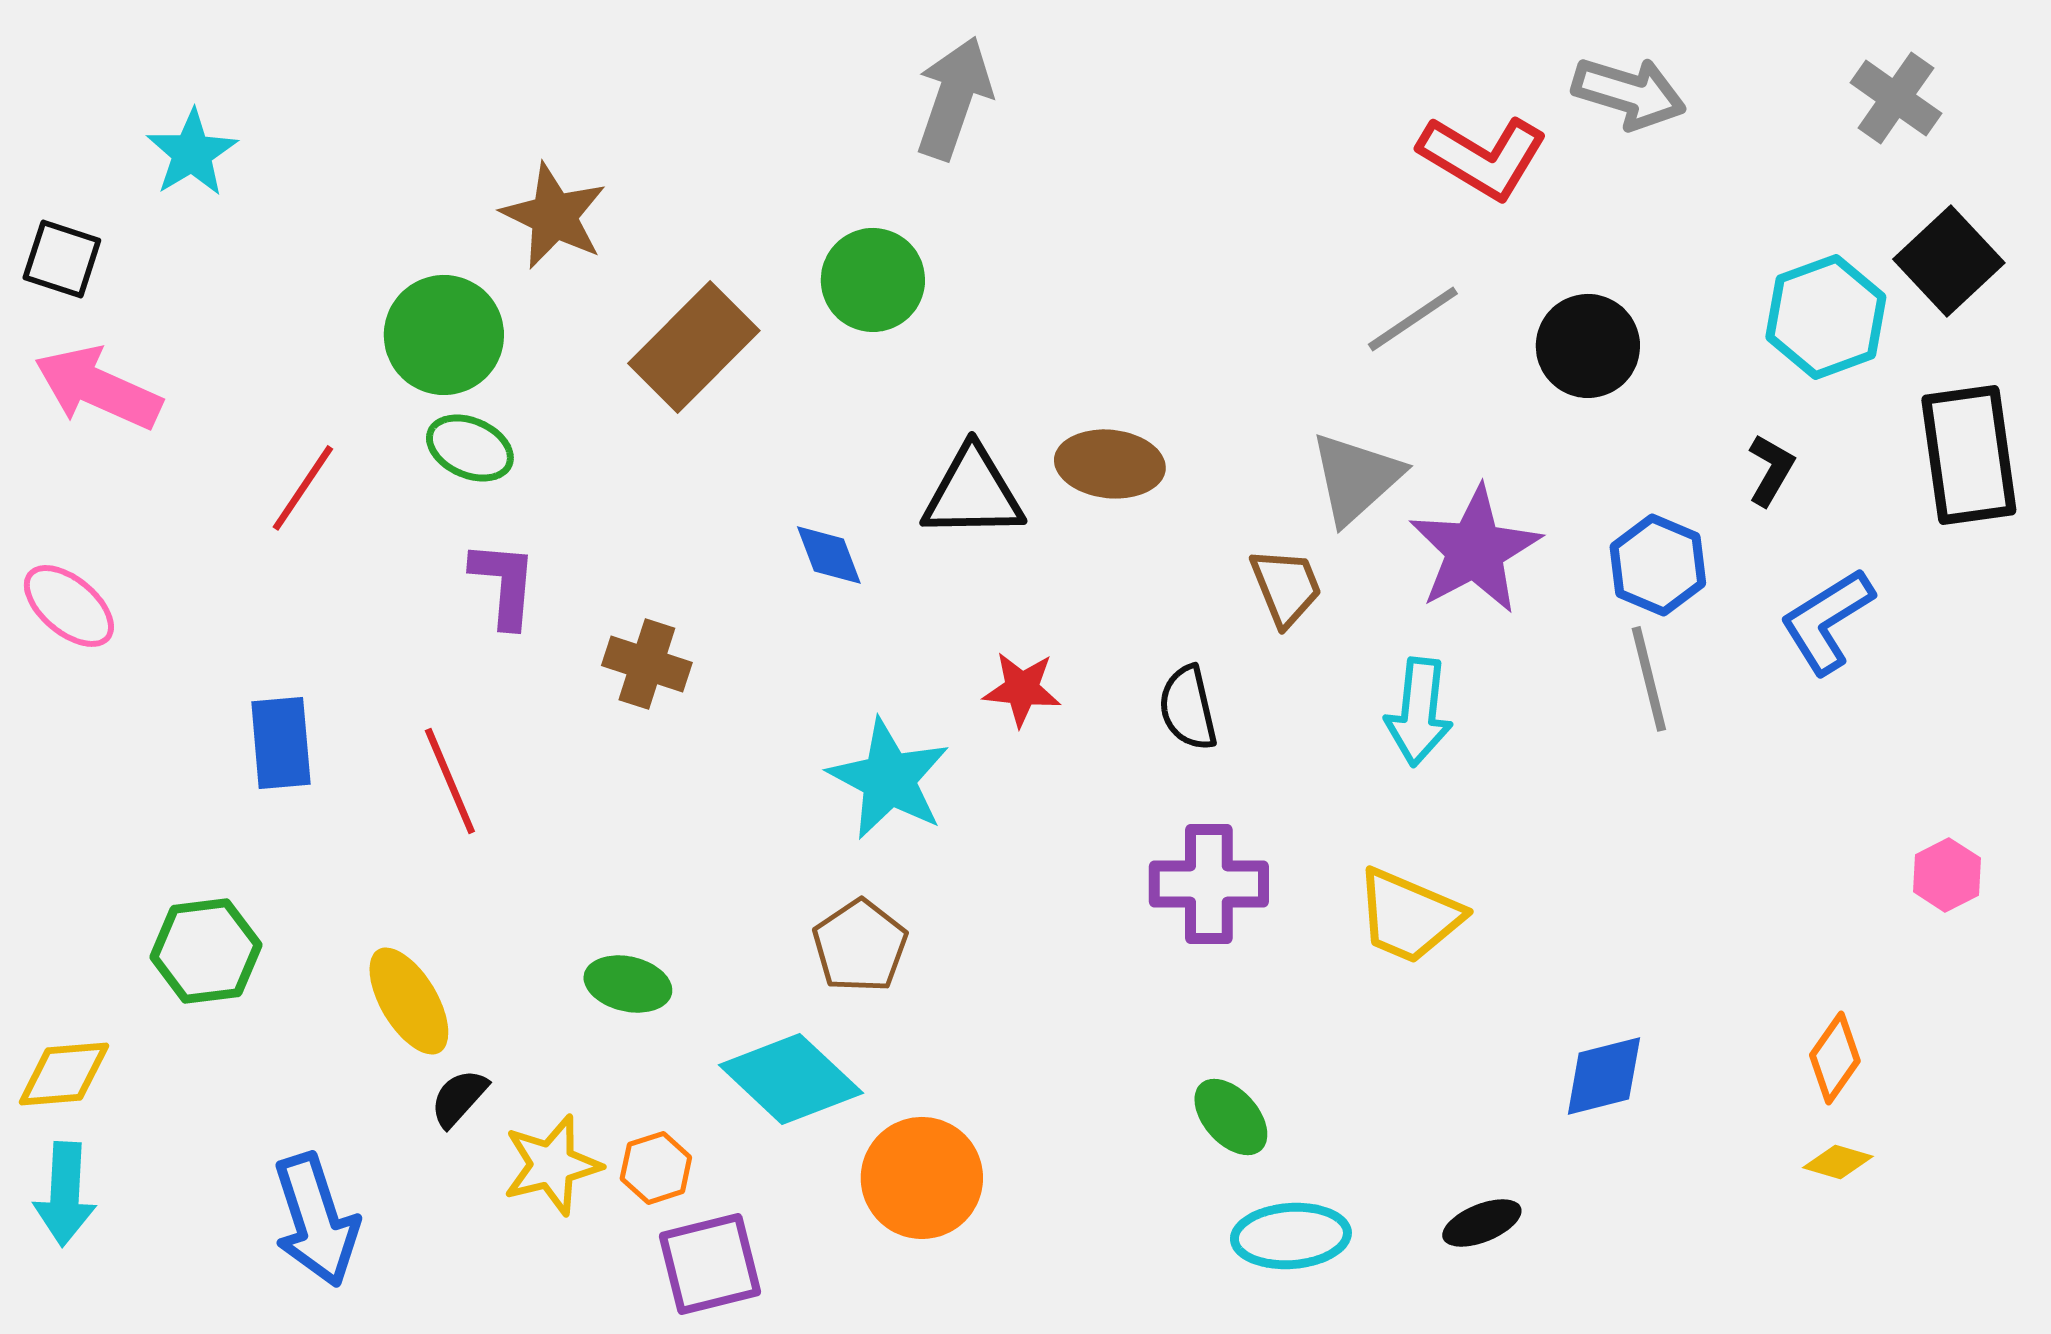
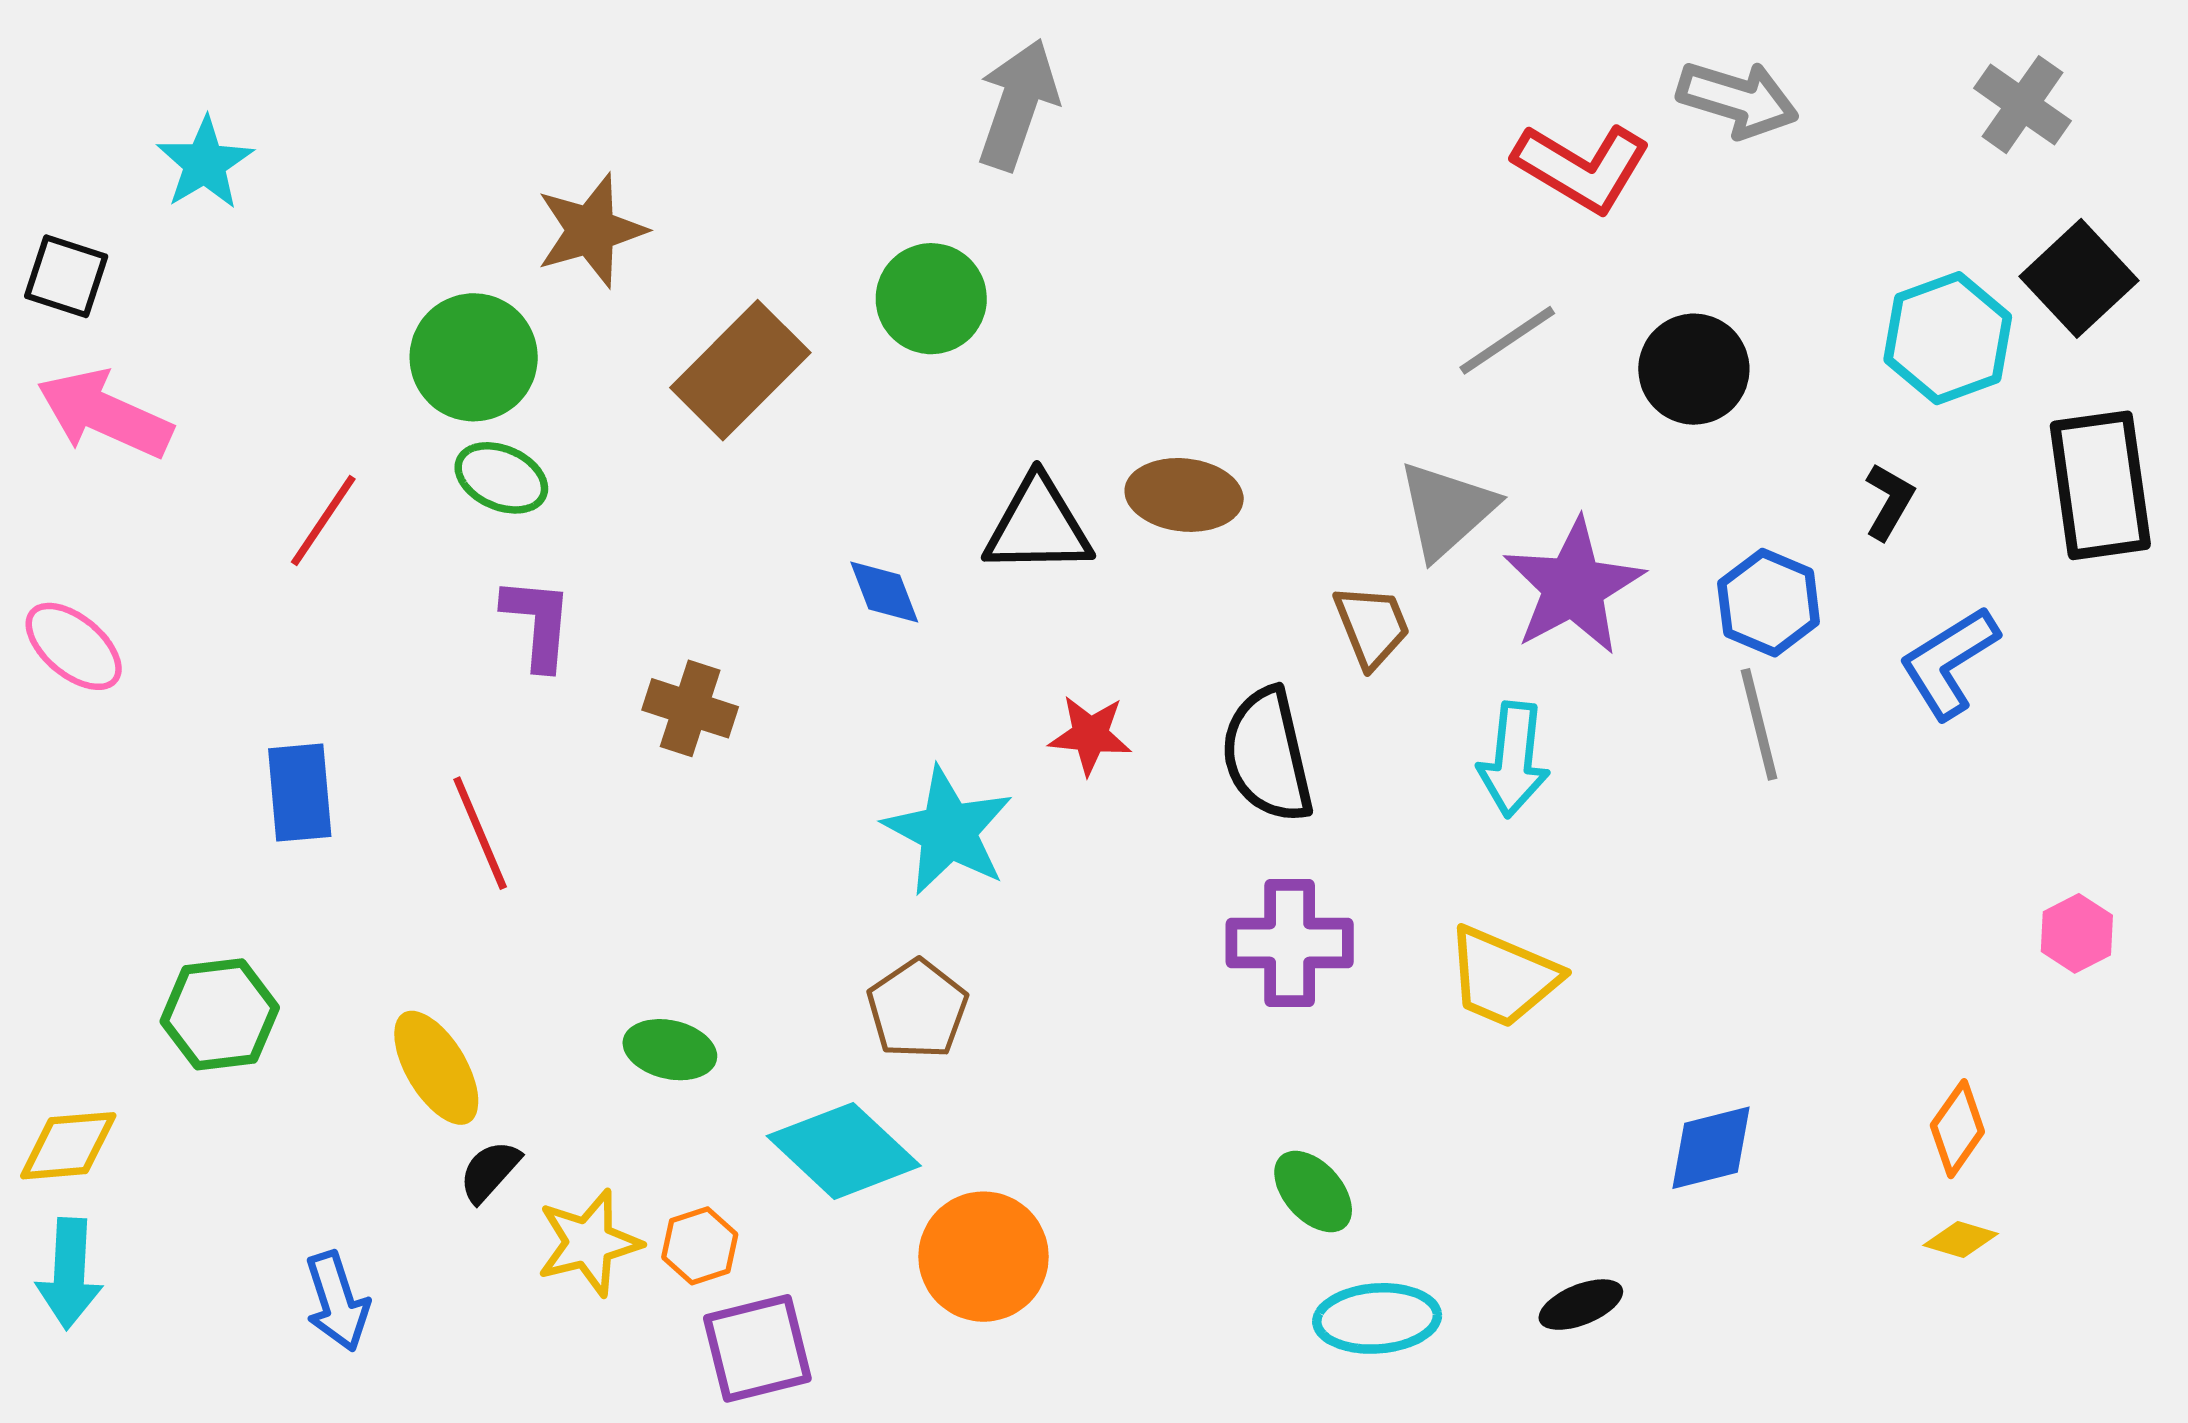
brown star: (554, 216) -> (591, 230), turned 30
black semicircle: (1188, 708) -> (1267, 755), size x1.5
blue arrow: (316, 1220) -> (337, 1301), size x0.7

